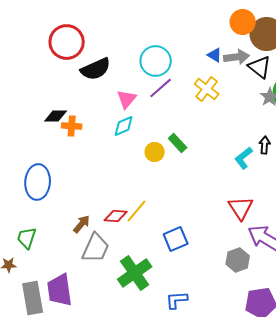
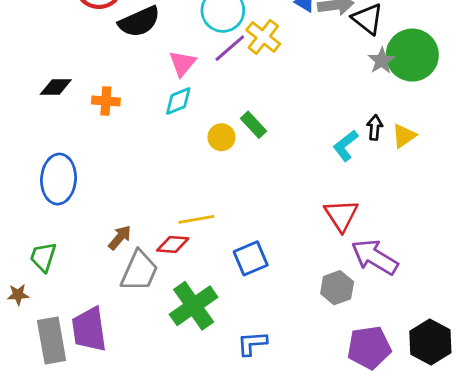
yellow cross: (207, 89) -> (263, 37), moved
black diamond: (56, 116) -> (56, 87), moved
yellow line: (137, 211) -> (196, 219), turned 40
red diamond: (116, 216) -> (173, 244), moved

